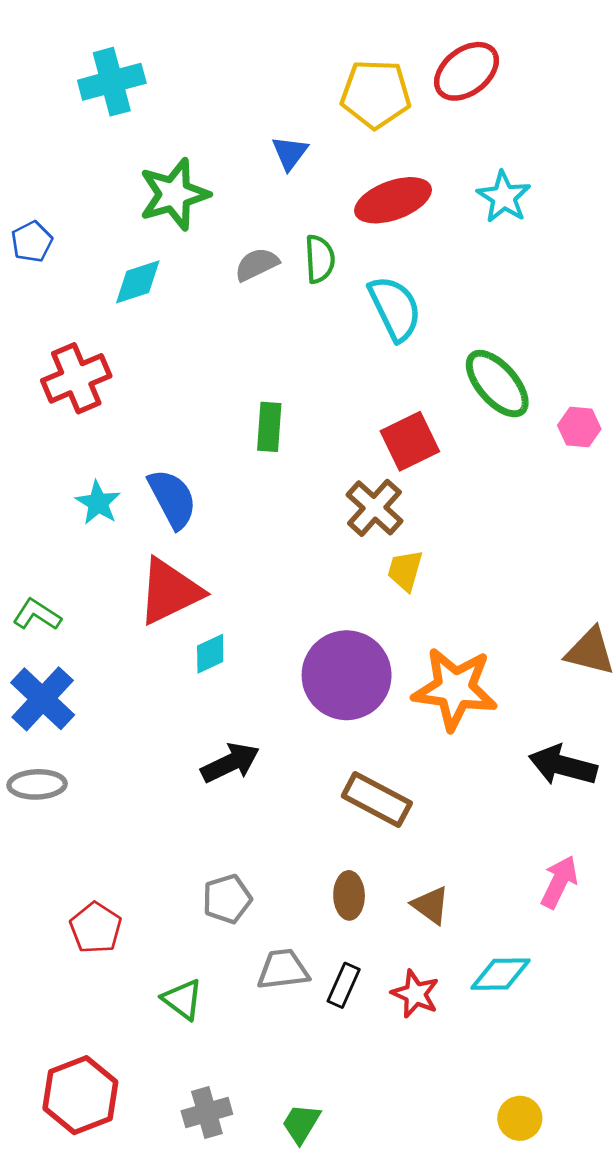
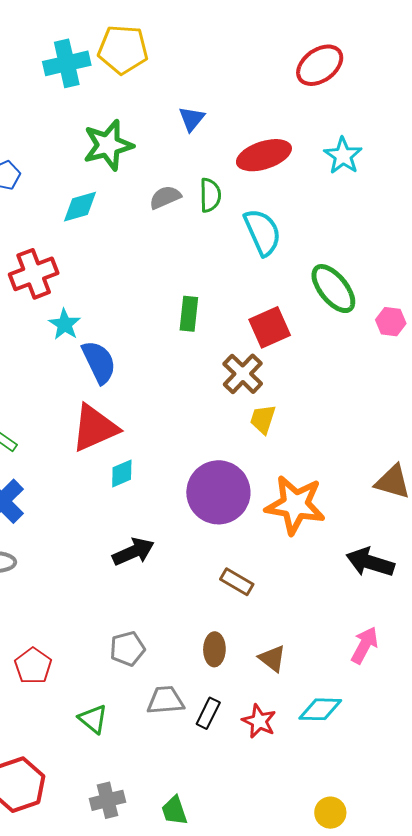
yellow pentagon: (376, 94) -> (123, 49), moved
green rectangle: (269, 427) -> (189, 314), moved
cyan star: (98, 503) -> (65, 324), moved
brown rectangle: (377, 800) -> (237, 582), size x0.7
green trapezoid: (301, 1124) -> (174, 811), turned -52

